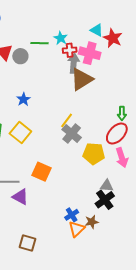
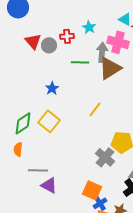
green line: (40, 43) -> (80, 62), moved
red cross: (70, 50) -> (67, 36), moved
gray cross: (72, 134) -> (105, 157), moved
orange square: (42, 172) -> (92, 190), moved

